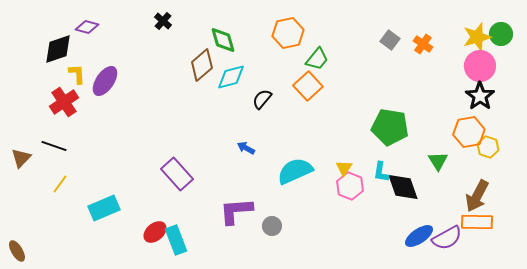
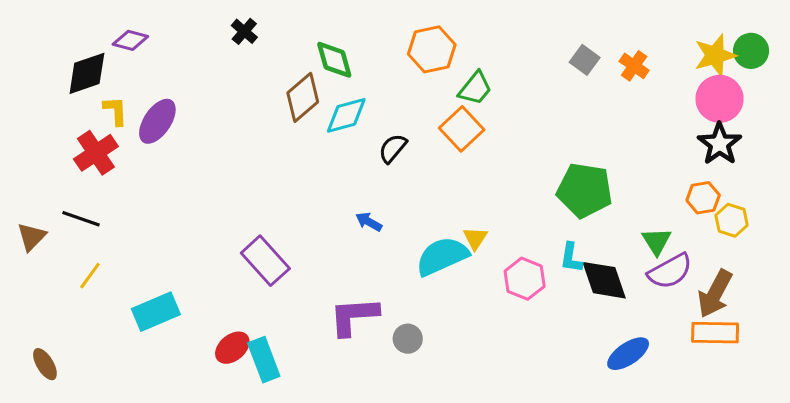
orange hexagon: (469, 132) -> (703, 198), size x0.7
yellow triangle: (344, 168) -> (475, 238), moved
purple semicircle: (447, 238) -> (670, 271), moved
brown ellipse: (17, 251) -> (45, 364), moved

